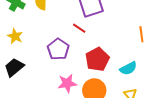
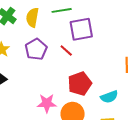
purple pentagon: (58, 49) -> (36, 49), moved

